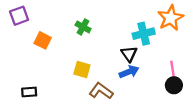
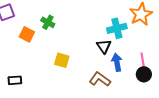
green cross: (83, 27) -> (48, 22), moved
blue arrow: (129, 72) -> (117, 62), moved, turned -78
brown L-shape: (101, 91) -> (100, 79), moved

